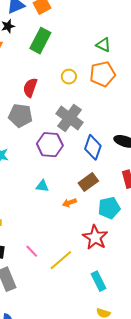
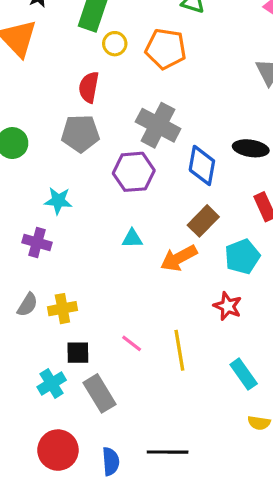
orange pentagon: (103, 74) -> (166, 49), moved, turned 30
yellow circle: (69, 77) -> (115, 44), moved
orange arrow: (69, 203) -> (179, 258), size x1.6
red star: (95, 237) -> (228, 306), size x0.7
yellow line: (61, 260) -> (179, 350), turned -50

